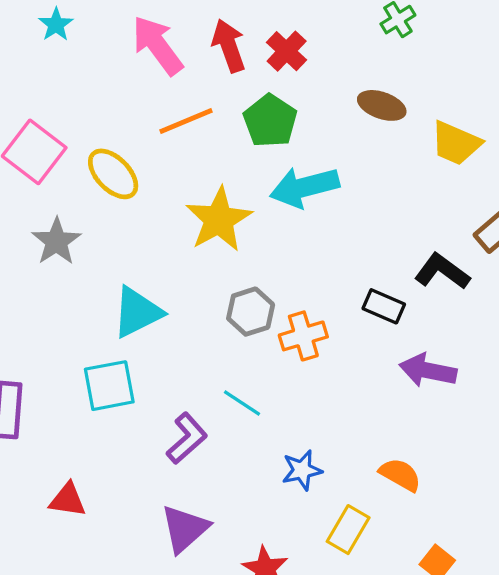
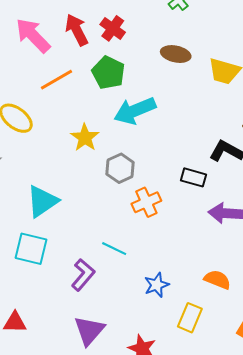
yellow star: (219, 220) -> (85, 138), size x0.7
gray hexagon: (251, 312) -> (120, 168), moved
cyan square: (109, 386) -> (31, 249), turned 32

